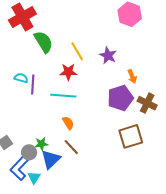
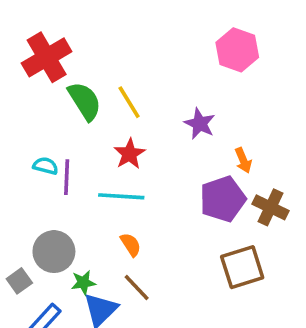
yellow line: (77, 51) -> (129, 102), moved
red star: (68, 72) -> (129, 154), turned -30
gray circle: (29, 152) -> (54, 252), moved, size x1.5

